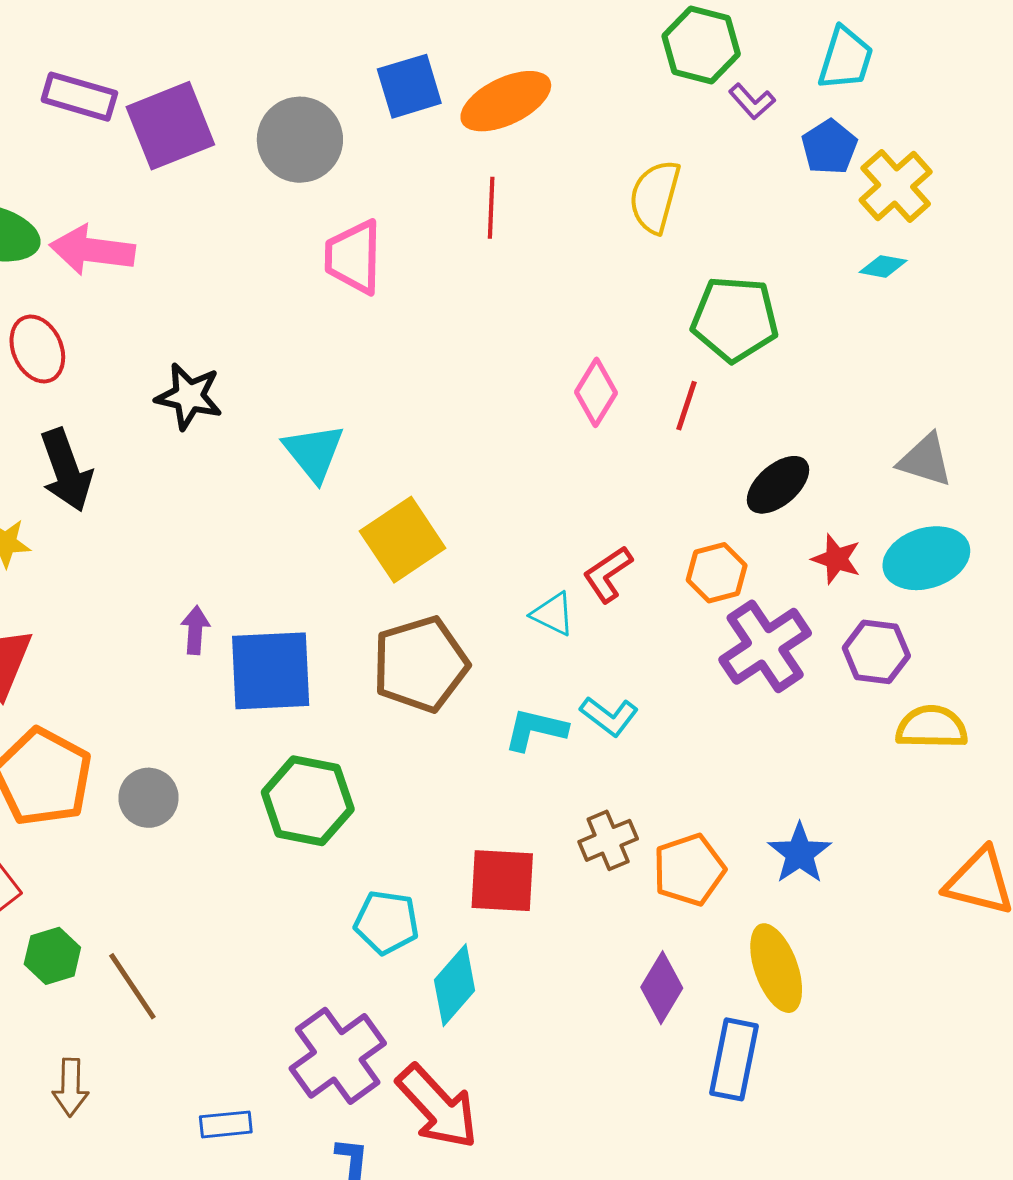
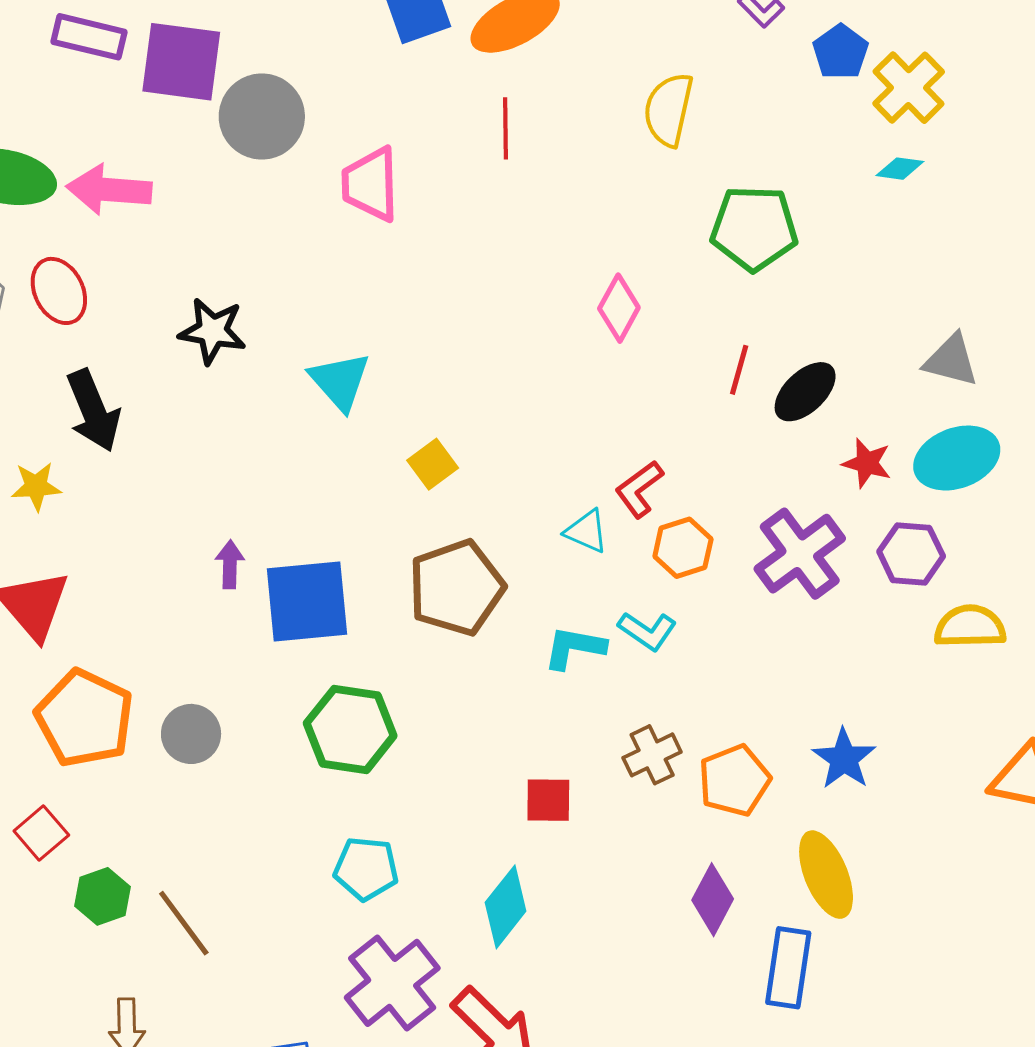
purple square: (170, 126) -> (181, 62), turned 32
gray circle: (300, 140) -> (262, 116), moved
red line: (686, 406) -> (739, 370), moved
yellow square: (403, 540) -> (433, 464), size x0.6
orange hexagon: (717, 573) -> (683, 548), moved
red square: (502, 881) -> (548, 800), size x0.7
cyan pentagon: (387, 922) -> (366, 869), moved

